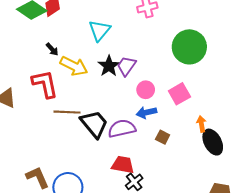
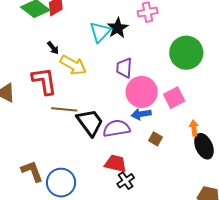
black star: (109, 66) -> (118, 28), moved
purple trapezoid: (126, 66) -> (124, 68), turned -35
pink circle: (146, 90) -> (142, 92), size x1.8

